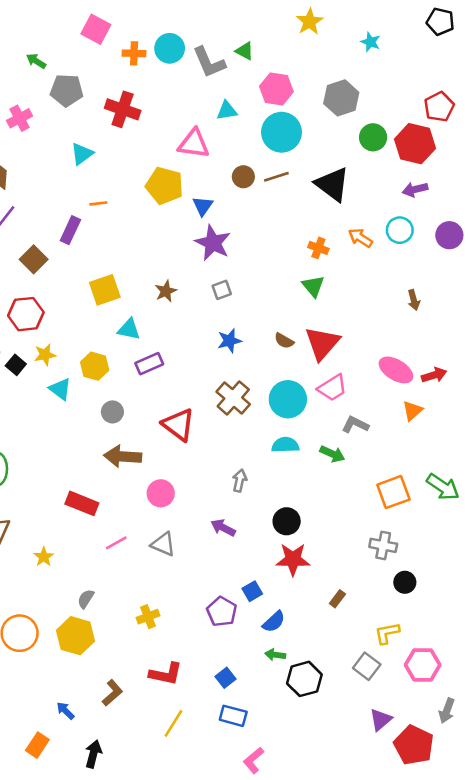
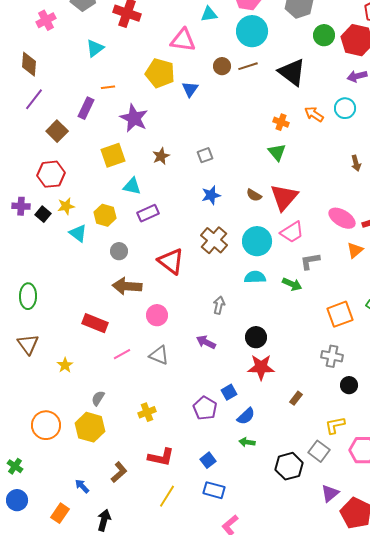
purple star: (213, 243) -> (134, 118), moved
gray L-shape: (355, 425) -> (310, 261), turned -35
black hexagon: (304, 679) -> (289, 466), moved

